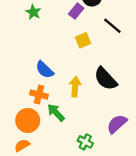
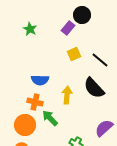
black line: (112, 26) -> (100, 60), moved
blue semicircle: (45, 70) -> (40, 80), turned -42

